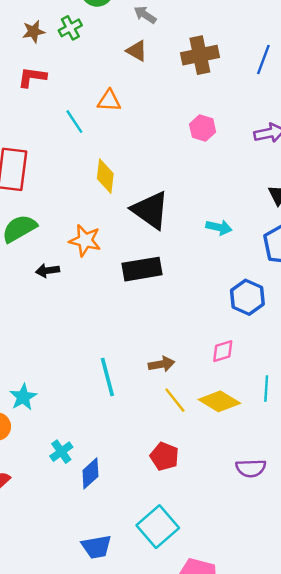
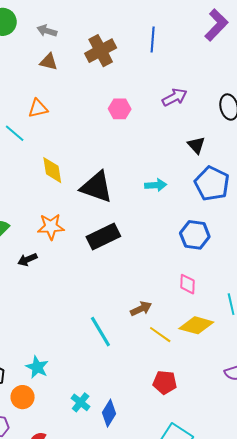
pink diamond: (223, 351) -> (187, 284), turned -55

